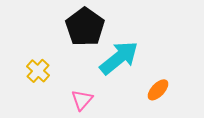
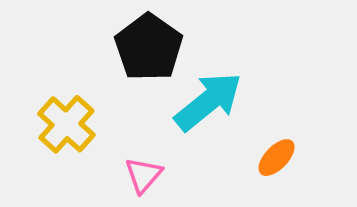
yellow cross: (38, 71) -> (66, 124), size x1.4

